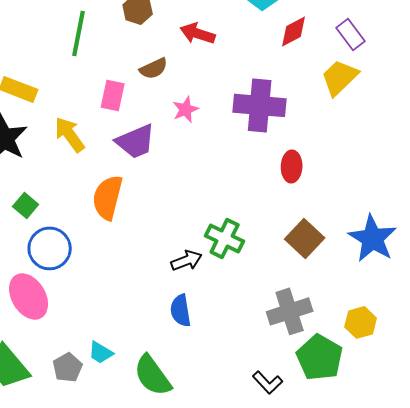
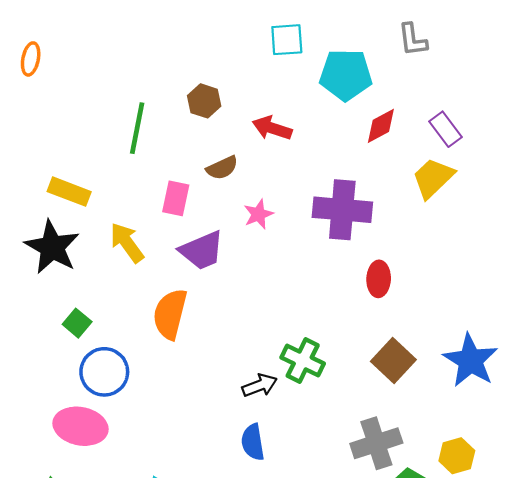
pink ellipse: (29, 296) -> (80, 426), turned -48

